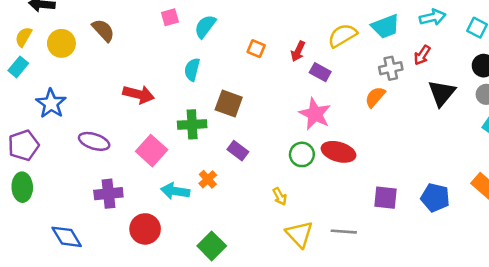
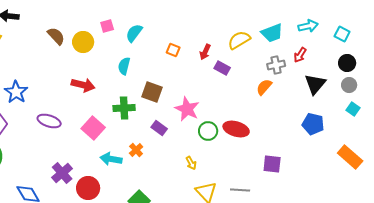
yellow circle: (61, 43) -> (83, 42), moved
pink star: (315, 114) -> (187, 109), moved
purple cross: (108, 194) -> (62, 173), moved, turned -35
blue pentagon: (435, 198) -> (313, 124), moved

